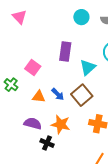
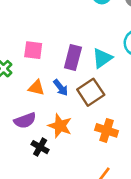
purple rectangle: (65, 52) -> (73, 58), moved
pink square: (33, 67) -> (33, 50), turned -35
purple semicircle: (33, 123) -> (25, 120), turned 138

